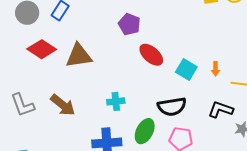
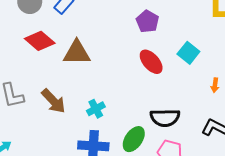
purple pentagon: (129, 24) -> (147, 21), moved
cyan square: (186, 69) -> (188, 53), moved
cyan cross: (116, 101) -> (96, 109), moved, turned -30

